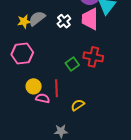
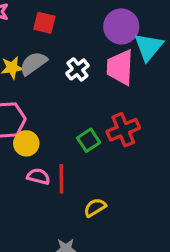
red cross: (93, 57) -> (123, 130), turned -36
yellow circle: (34, 86) -> (26, 143), moved
pink semicircle: (43, 98) -> (38, 176), moved

